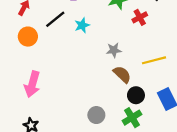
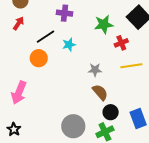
orange circle: (28, 37) -> (39, 58), moved
yellow line: (154, 60) -> (131, 66), moved
gray circle: (96, 115) -> (73, 126), size x1.5

